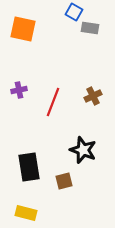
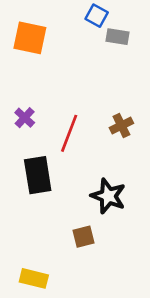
purple cross: (19, 90) -> (25, 118), turned -35
black rectangle: (29, 167) -> (38, 175), moved

